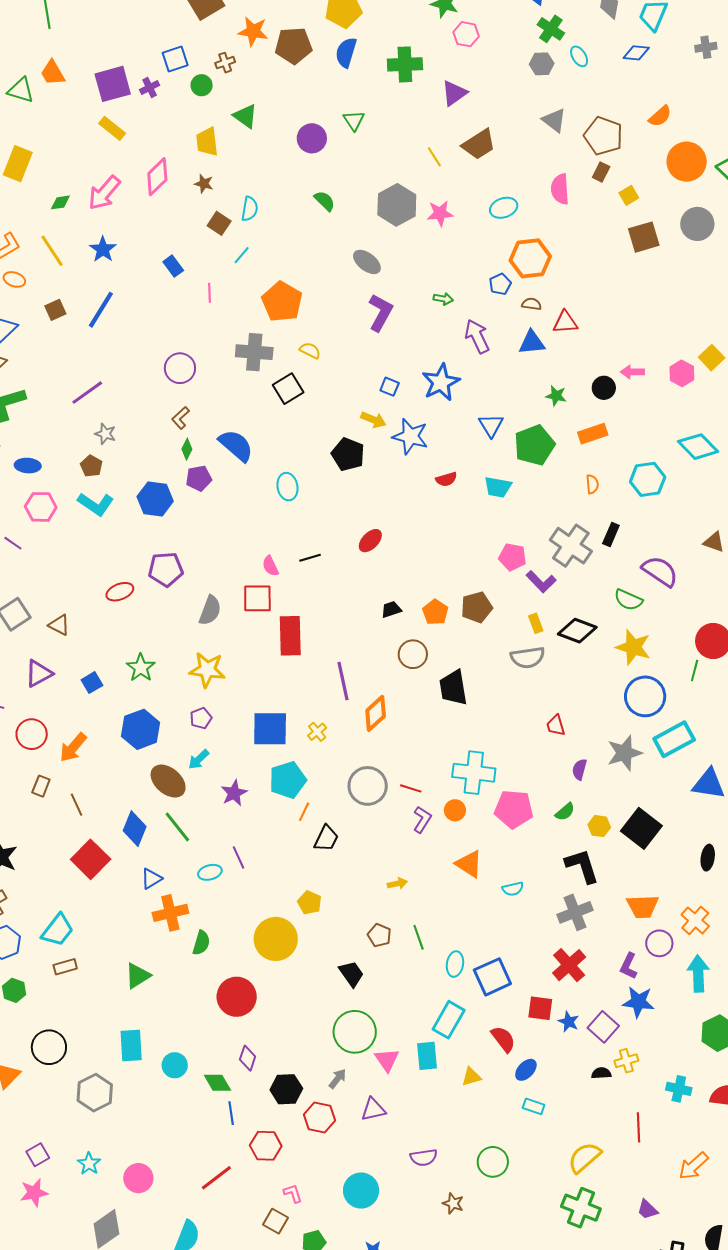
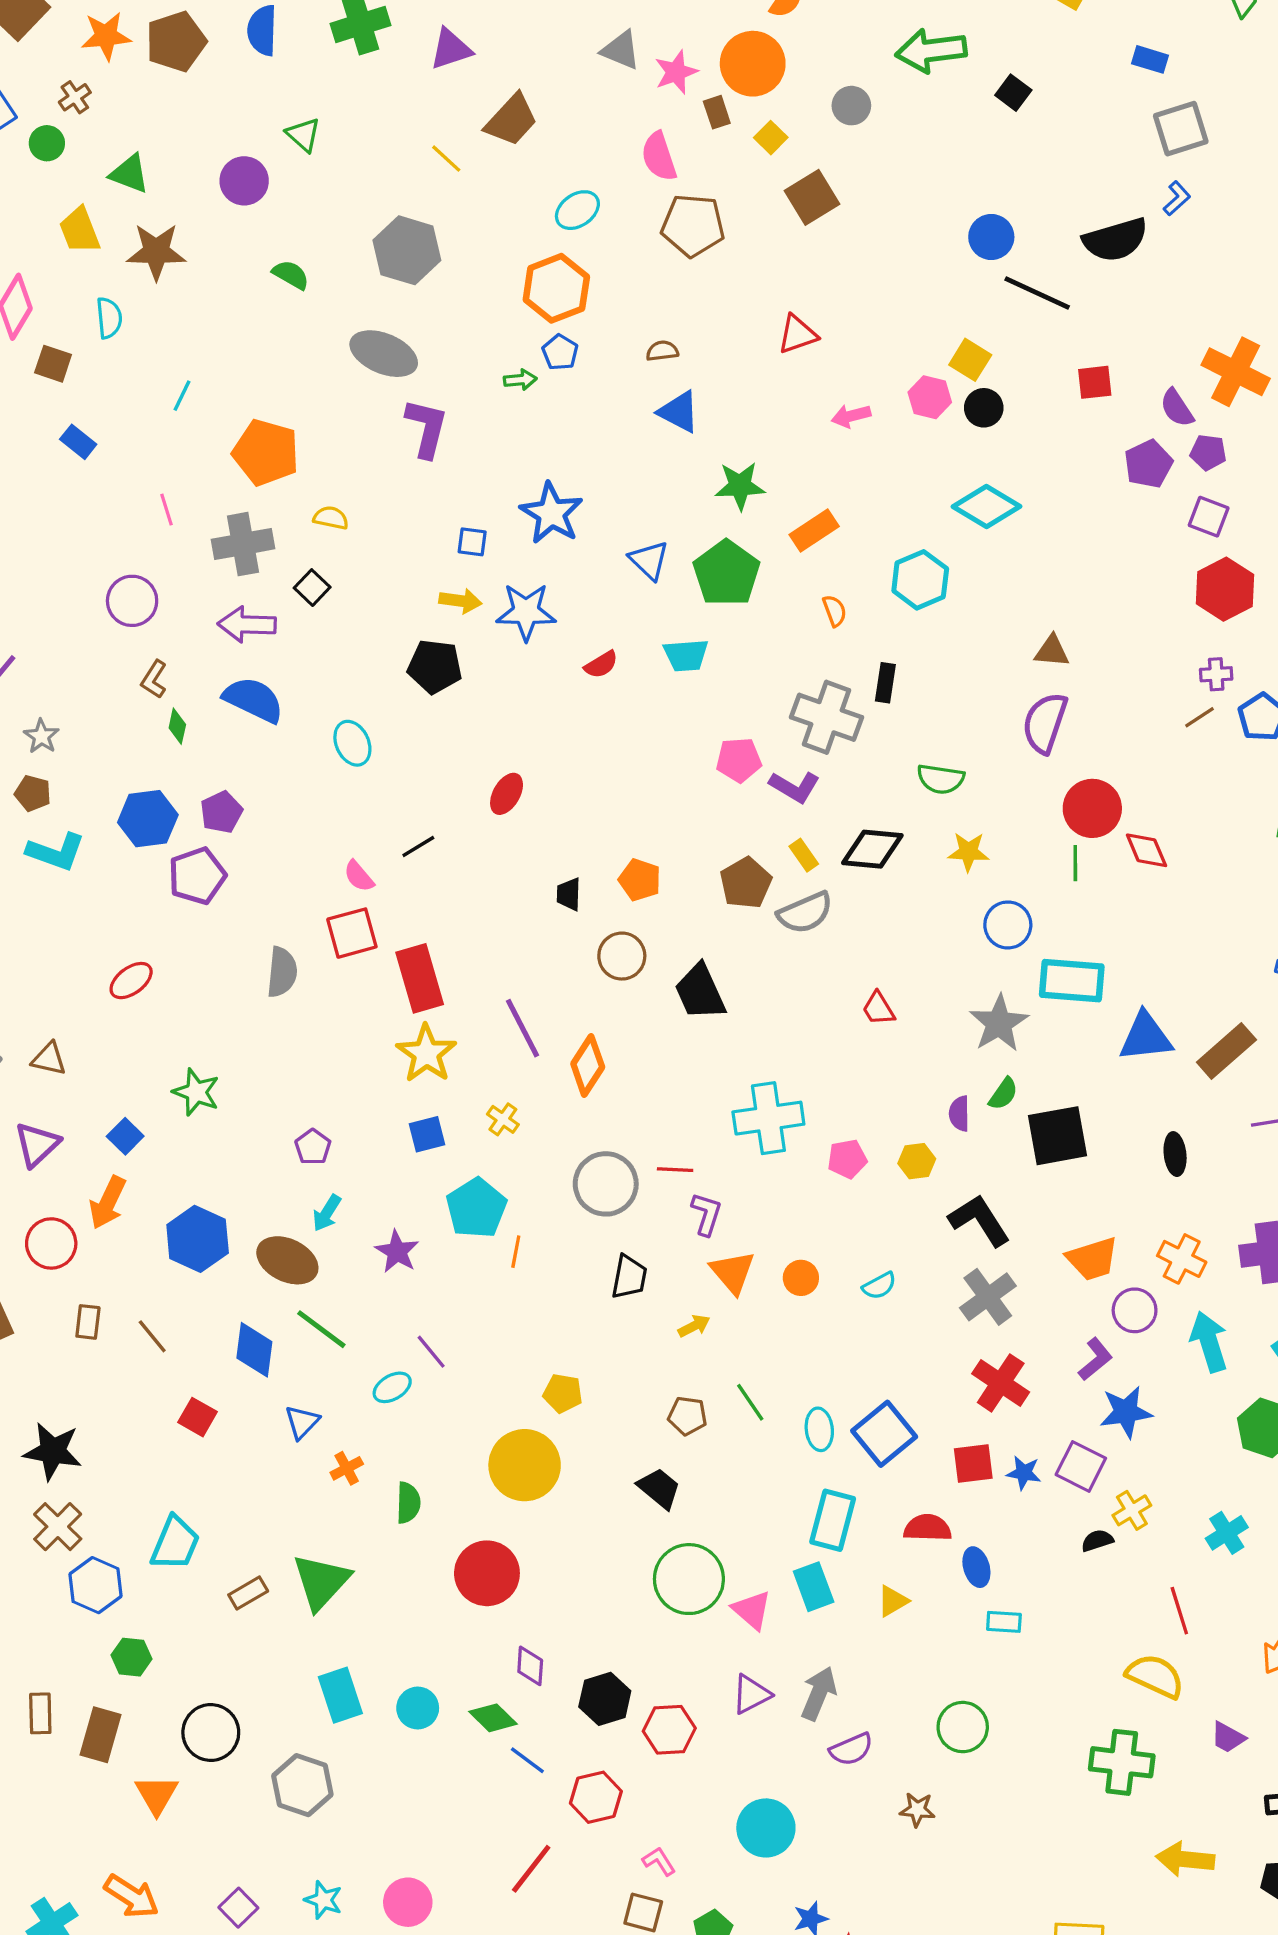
purple triangle: (454, 93) -> (451, 49), turned 32
brown pentagon: (603, 136) -> (693, 225), moved
orange circle: (687, 162) -> (753, 64), moved
brown rectangle: (601, 172) -> (717, 112), turned -30
brown star: (204, 184) -> (156, 252), moved, size x1.8
cyan semicircle: (250, 209) -> (109, 318), moved
pink star: (440, 213) -> (676, 72), moved
brown square: (219, 223) -> (53, 364), moved
gray circle: (697, 224) -> (851, 106), moved, size x0.7
orange hexagon: (530, 258) -> (556, 288), moved
gray ellipse: (367, 262) -> (384, 354), size x1.4
blue pentagon: (500, 284) -> (560, 352), moved
pink line: (210, 293) -> (167, 510), moved
red triangle: (565, 322) -> (797, 334), moved
purple arrow: (477, 336) -> (247, 624), moved, turned -48
blue triangle: (532, 343) -> (679, 412), turned 48
black circle: (604, 388) -> (984, 408), moved
black square: (288, 389) -> (312, 588), size x0.7
green star: (556, 396) -> (740, 486), size x1.4
gray star: (105, 434) -> (41, 736), turned 30
purple pentagon: (199, 478) -> (221, 812), moved
purple pentagon: (166, 569) -> (197, 876), moved
purple semicircle: (660, 571) -> (1045, 723), moved, turned -90
brown pentagon: (477, 607) -> (746, 883), moved
black trapezoid: (391, 610) -> (569, 894), turned -55
yellow star: (633, 647) -> (968, 852), size x0.7
yellow star: (207, 670) -> (426, 1054), moved, turned -30
blue circle: (645, 696) -> (1008, 925), size x0.7
blue hexagon: (141, 729) -> (198, 1239), moved
blue square: (270, 729) -> (427, 1134), size x0.6
cyan rectangle: (674, 739) -> (1072, 981), turned 48
orange arrow: (73, 747) -> (108, 1203), moved
purple semicircle: (579, 769) -> (959, 1114), moved
pink pentagon: (514, 809) -> (847, 1159), size x0.6
orange circle: (455, 810) -> (801, 1278), moved
green semicircle: (565, 812) -> (1003, 1094), moved
yellow hexagon: (599, 826) -> (917, 1161), moved
black square: (641, 828) -> (1058, 1136), turned -33
black trapezoid: (326, 838) -> (629, 1277), moved
red square: (91, 859) -> (197, 1417), size x0.6
orange triangle: (469, 864) -> (733, 1272), moved, turned 32
orange cross: (170, 913) -> (347, 1468), size x0.6
purple L-shape: (629, 966) -> (1095, 1359), turned -140
brown rectangle: (65, 967) -> (248, 1593), moved
green triangle: (138, 976) -> (321, 1582), size x1.4
red semicircle: (503, 1039) -> (928, 1528), turned -36
blue ellipse: (526, 1070) -> (976, 1567), turned -45
gray arrow: (337, 1079) -> (819, 1693), moved, size x1.5
cyan cross: (679, 1089) -> (1227, 1533), turned -30
blue line: (231, 1113) -> (527, 1760), turned -30
yellow semicircle: (584, 1158) -> (1155, 1676), moved, turned 81

